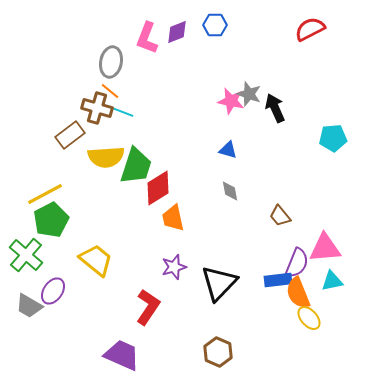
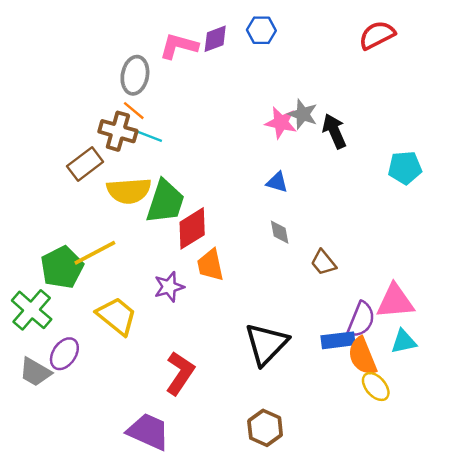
pink L-shape: (147, 38) -> (179, 46), turned 84
yellow line: (45, 194) -> (95, 253), moved
brown trapezoid: (280, 216) -> (323, 263), moved
purple star: (174, 267) -> (169, 287), moved

